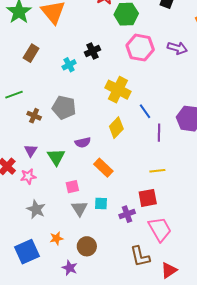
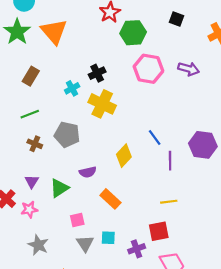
yellow cross: (118, 90) -> (102, 104), moved
green line: (14, 95) -> (30, 114), moved
green triangle: (56, 157) -> (59, 188), turned 30

